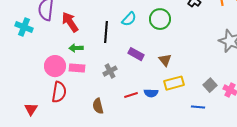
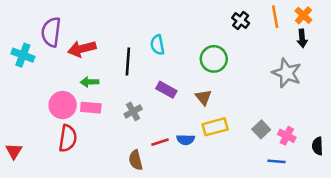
cyan semicircle: (129, 19) -> (157, 45), turned 126
green circle: (160, 19) -> (214, 59), moved
red arrow: (70, 22) -> (82, 49), turned -70
brown semicircle: (98, 106) -> (136, 160), moved
blue line: (198, 107) -> (277, 161), moved
red triangle: (31, 109) -> (14, 151), moved

